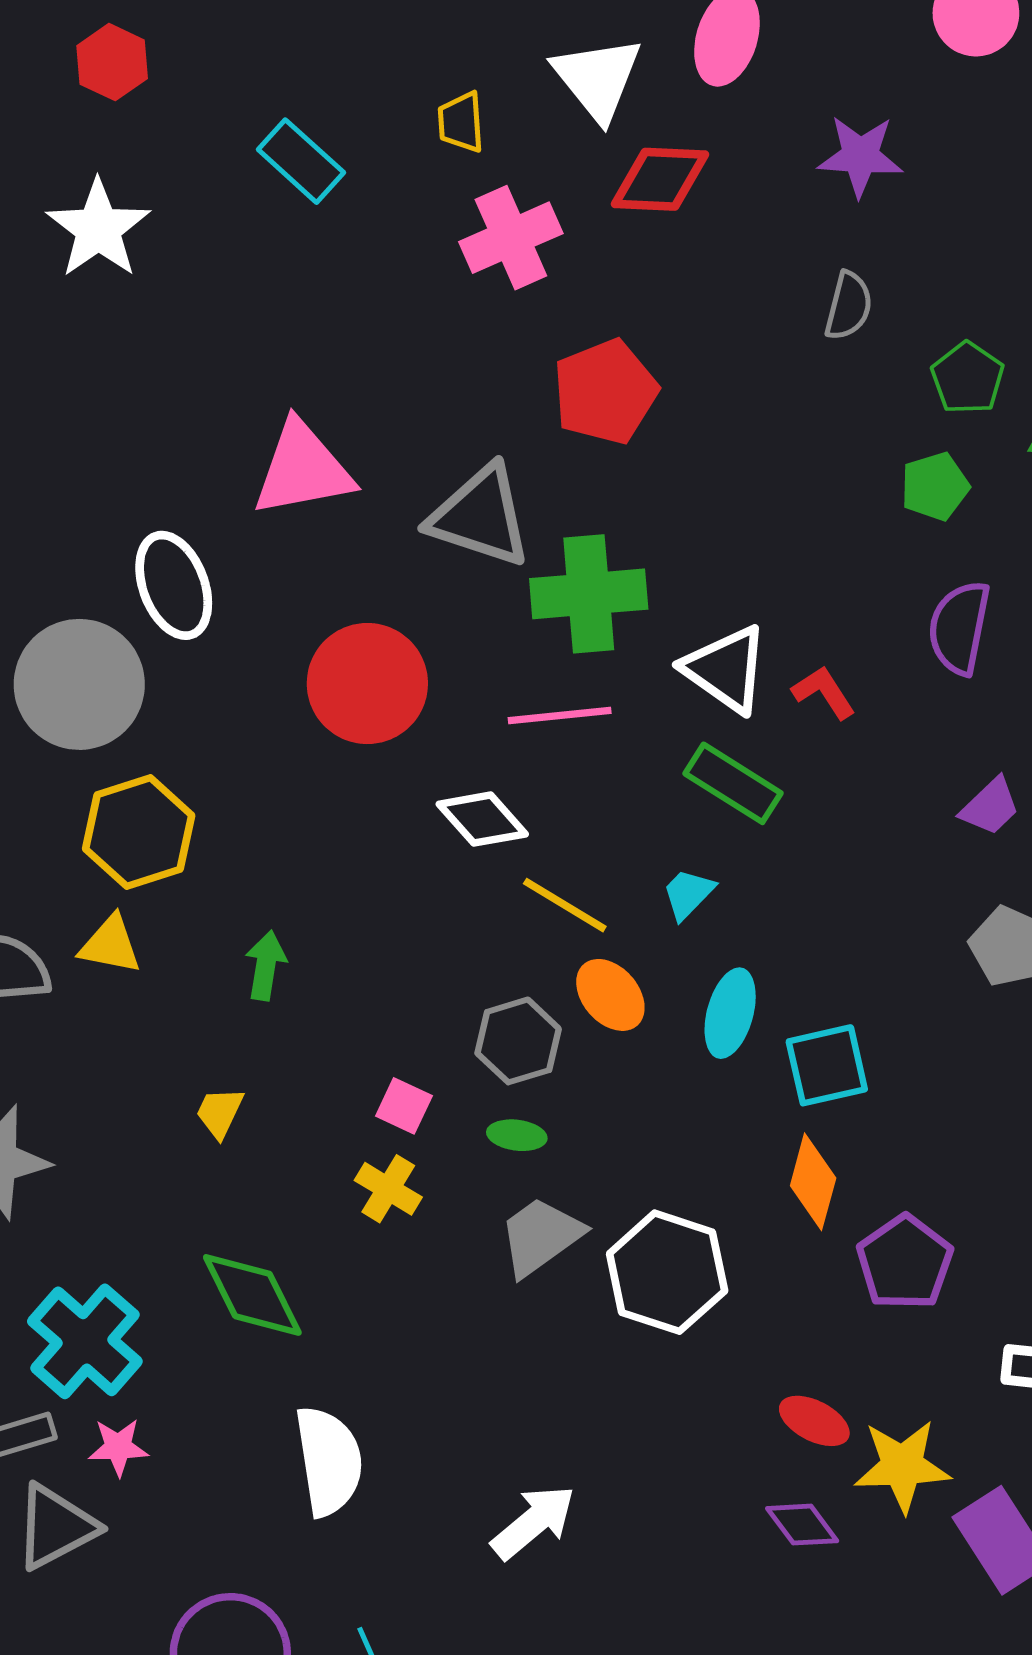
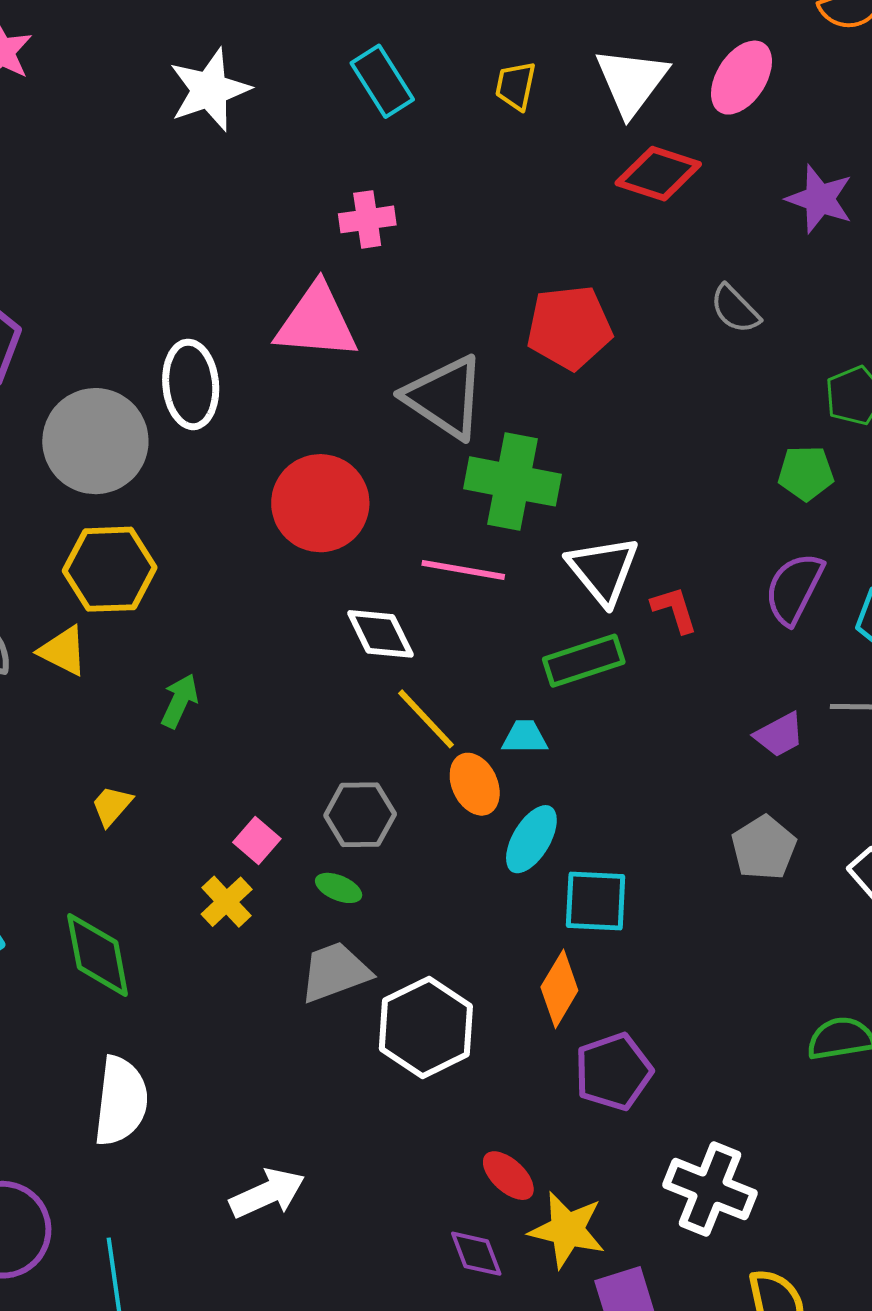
pink cross: (511, 238) -> (367, 219), moved, size x0.7
gray semicircle: (849, 306) -> (735, 309), moved, turned 106
green rectangle: (733, 783) -> (584, 661), turned -66
cyan trapezoid: (688, 894) -> (525, 737), turned 30
orange ellipse: (610, 995) -> (475, 784), moved

